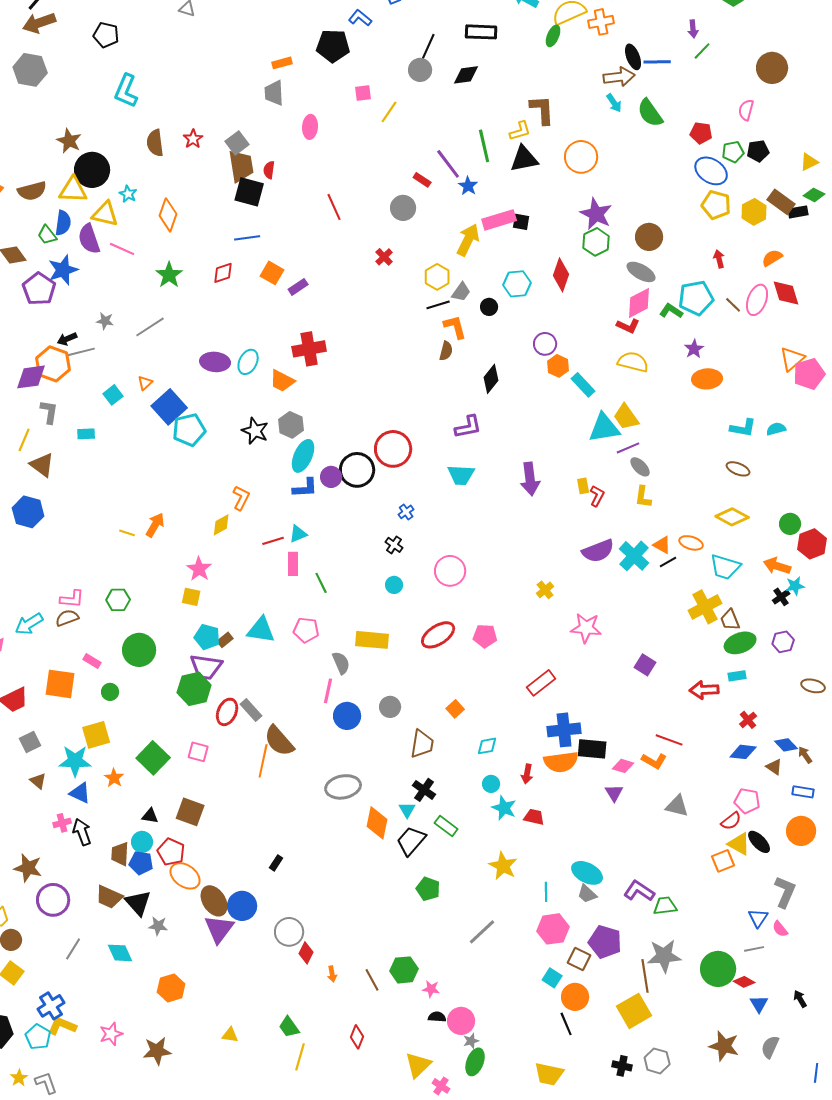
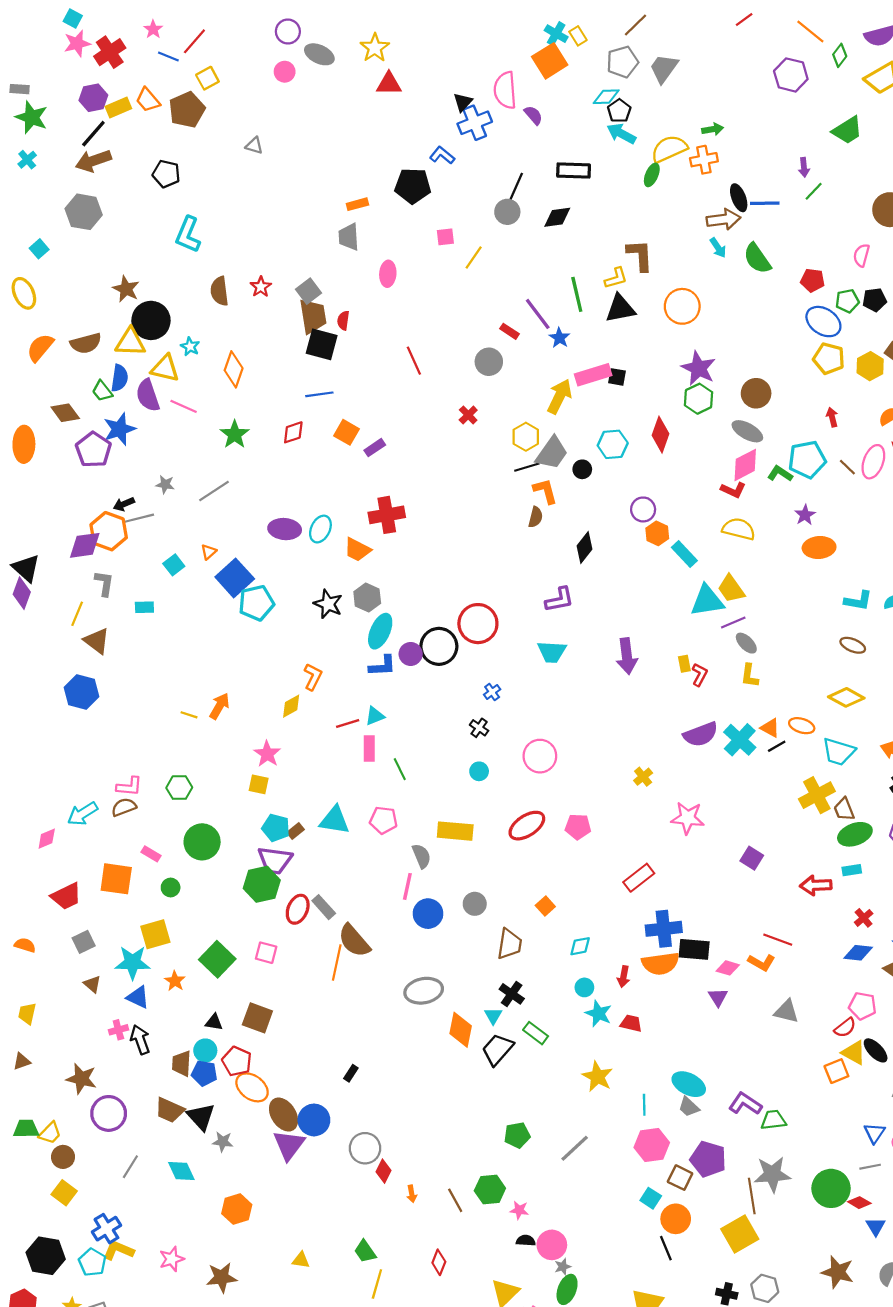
gray trapezoid: (461, 292) -> (552, 453), size x1.6
green pentagon: (428, 889) -> (517, 1135), moved, turned -30

